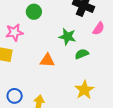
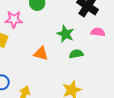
pink semicircle: (99, 29) -> (98, 32), turned -128

